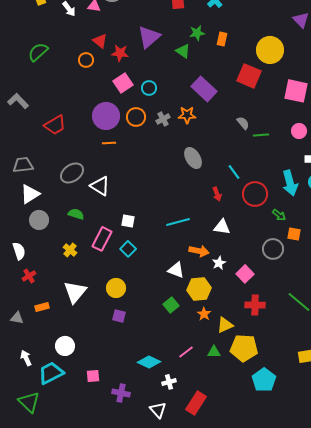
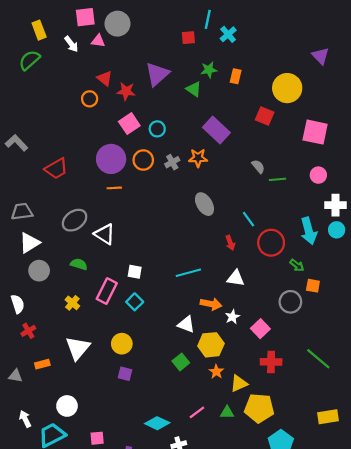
green semicircle: (38, 52) -> (29, 60), moved
red square: (249, 76) -> (265, 116), size x0.7

